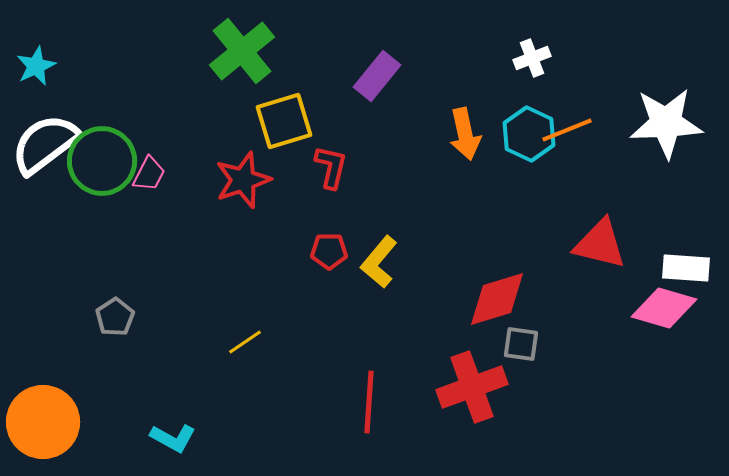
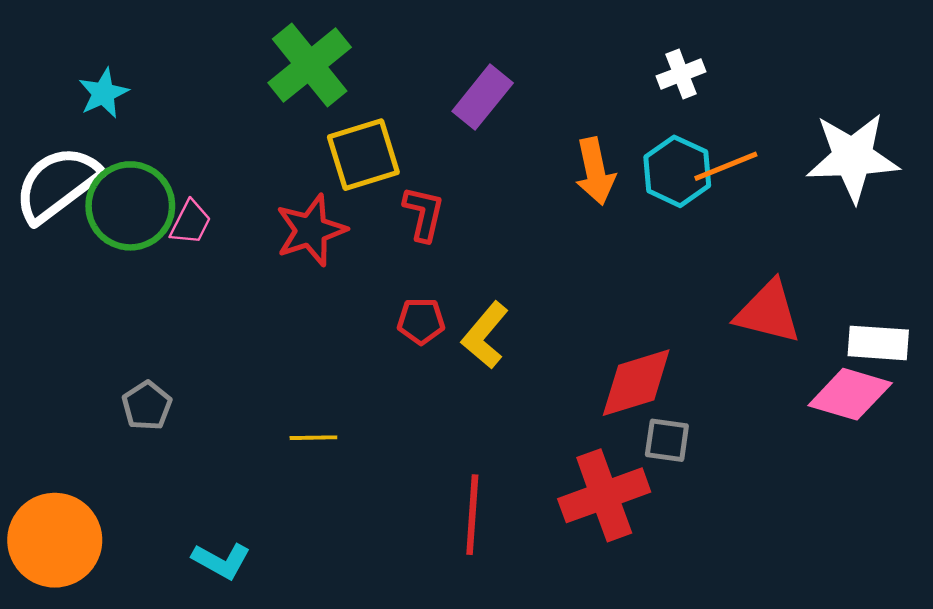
cyan star: (36, 66) -> (103, 93), moved
yellow line: (245, 342) -> (313, 438), turned 33

